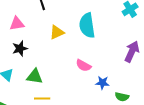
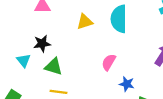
black star: (20, 48) -> (42, 44), moved
pink semicircle: (83, 65) -> (109, 62), turned 84

